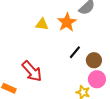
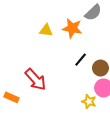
orange star: (67, 22) -> (72, 28), turned -30

